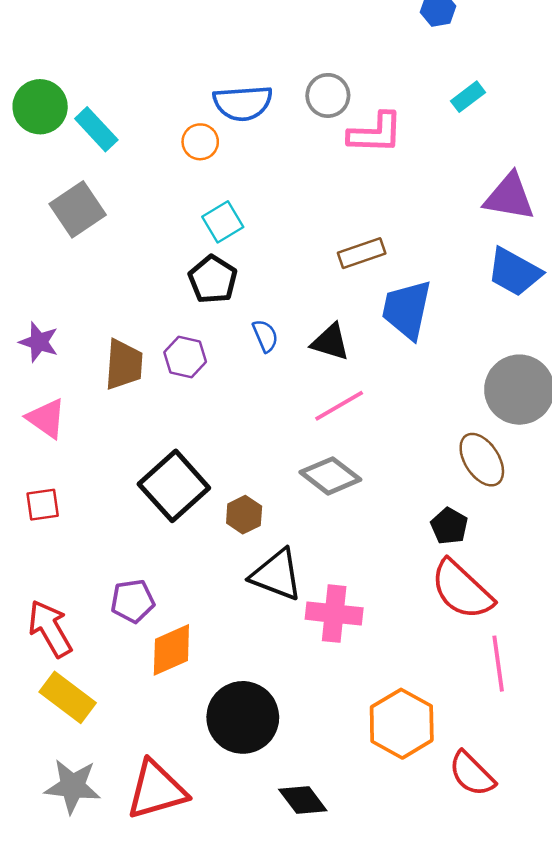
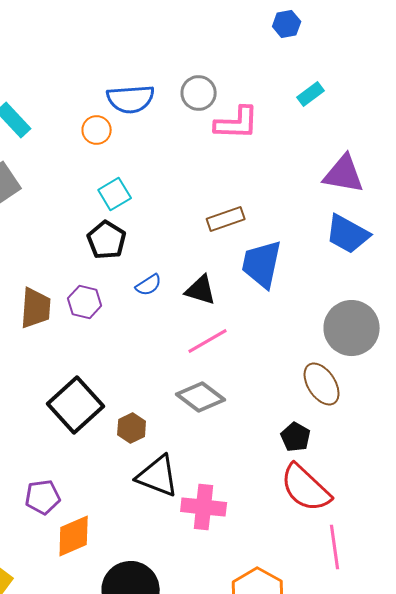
blue semicircle: (265, 336) -> (149, 285), turned 80

